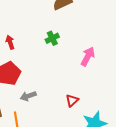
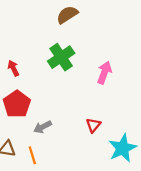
green cross: (52, 38) -> (61, 57), size x1.6

